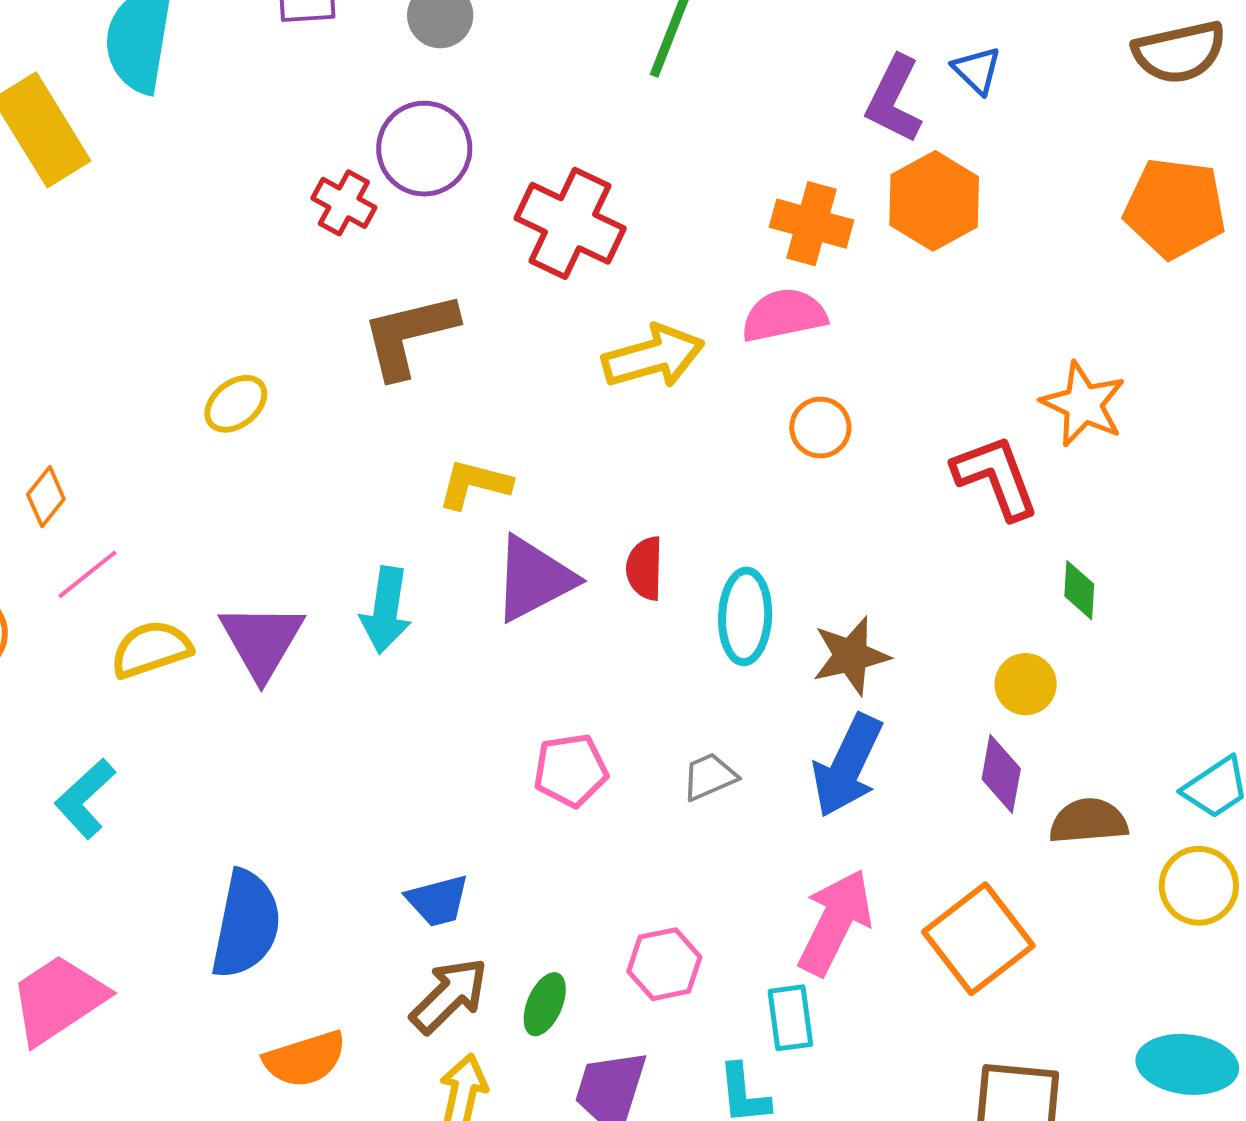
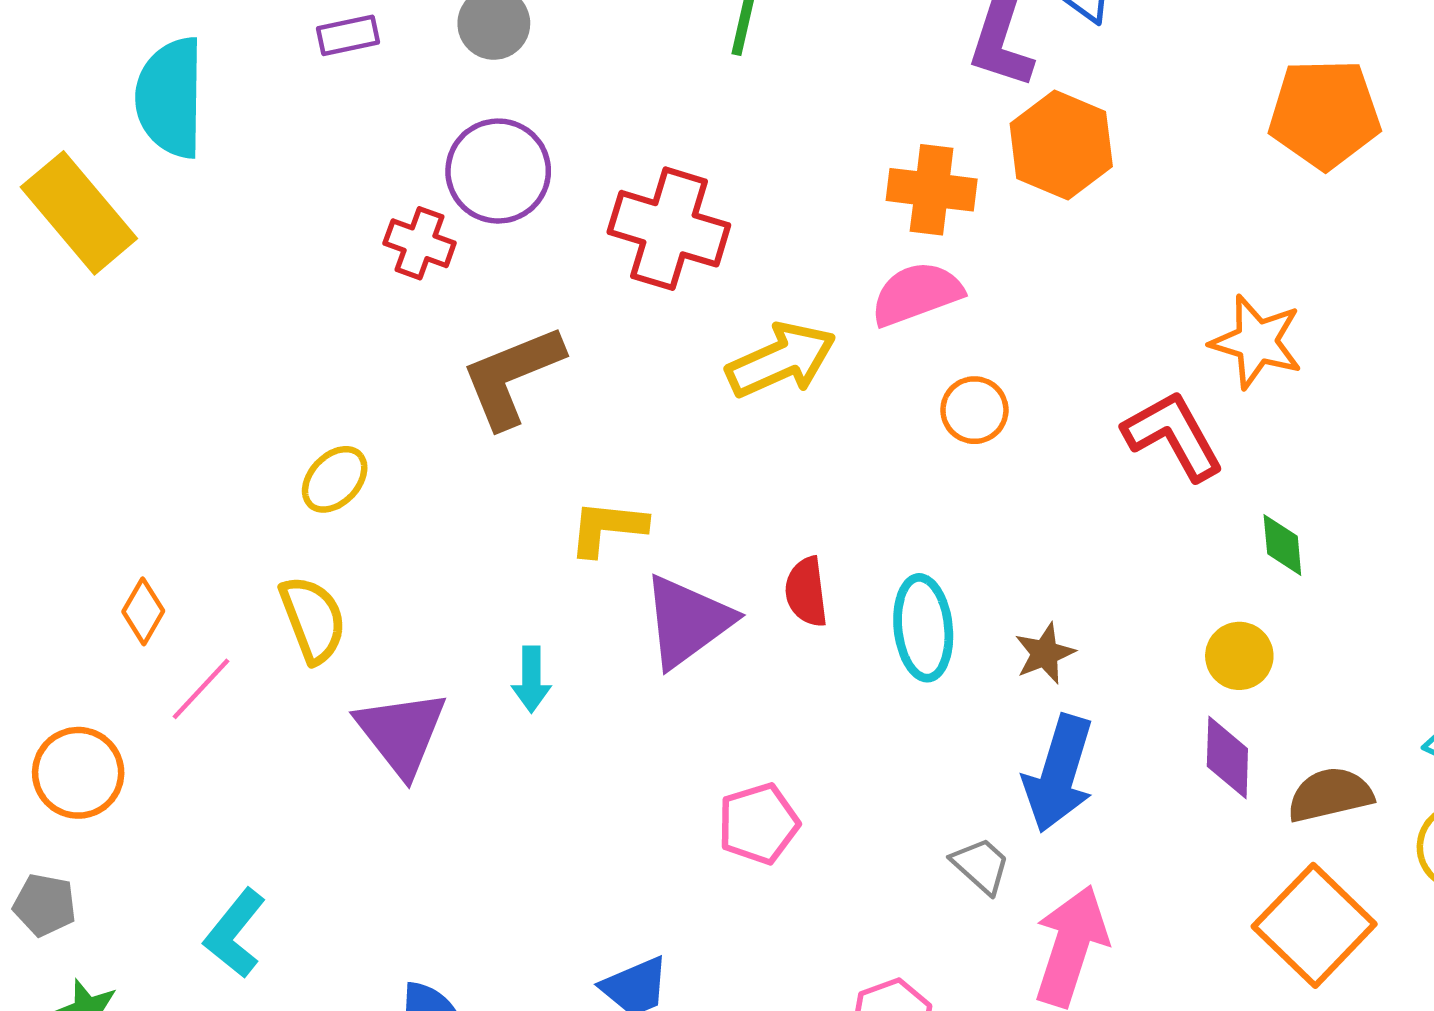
cyan arrow: (386, 610) -> (531, 679), size x0.7
yellow semicircle: (151, 649) -> (313, 619), moved, turned 96
brown star: (851, 656) -> (1045, 653), size x0.7
gray trapezoid: (710, 777) -> (981, 866), moved, turned 74
orange square: (978, 939) -> (1314, 925), moved

